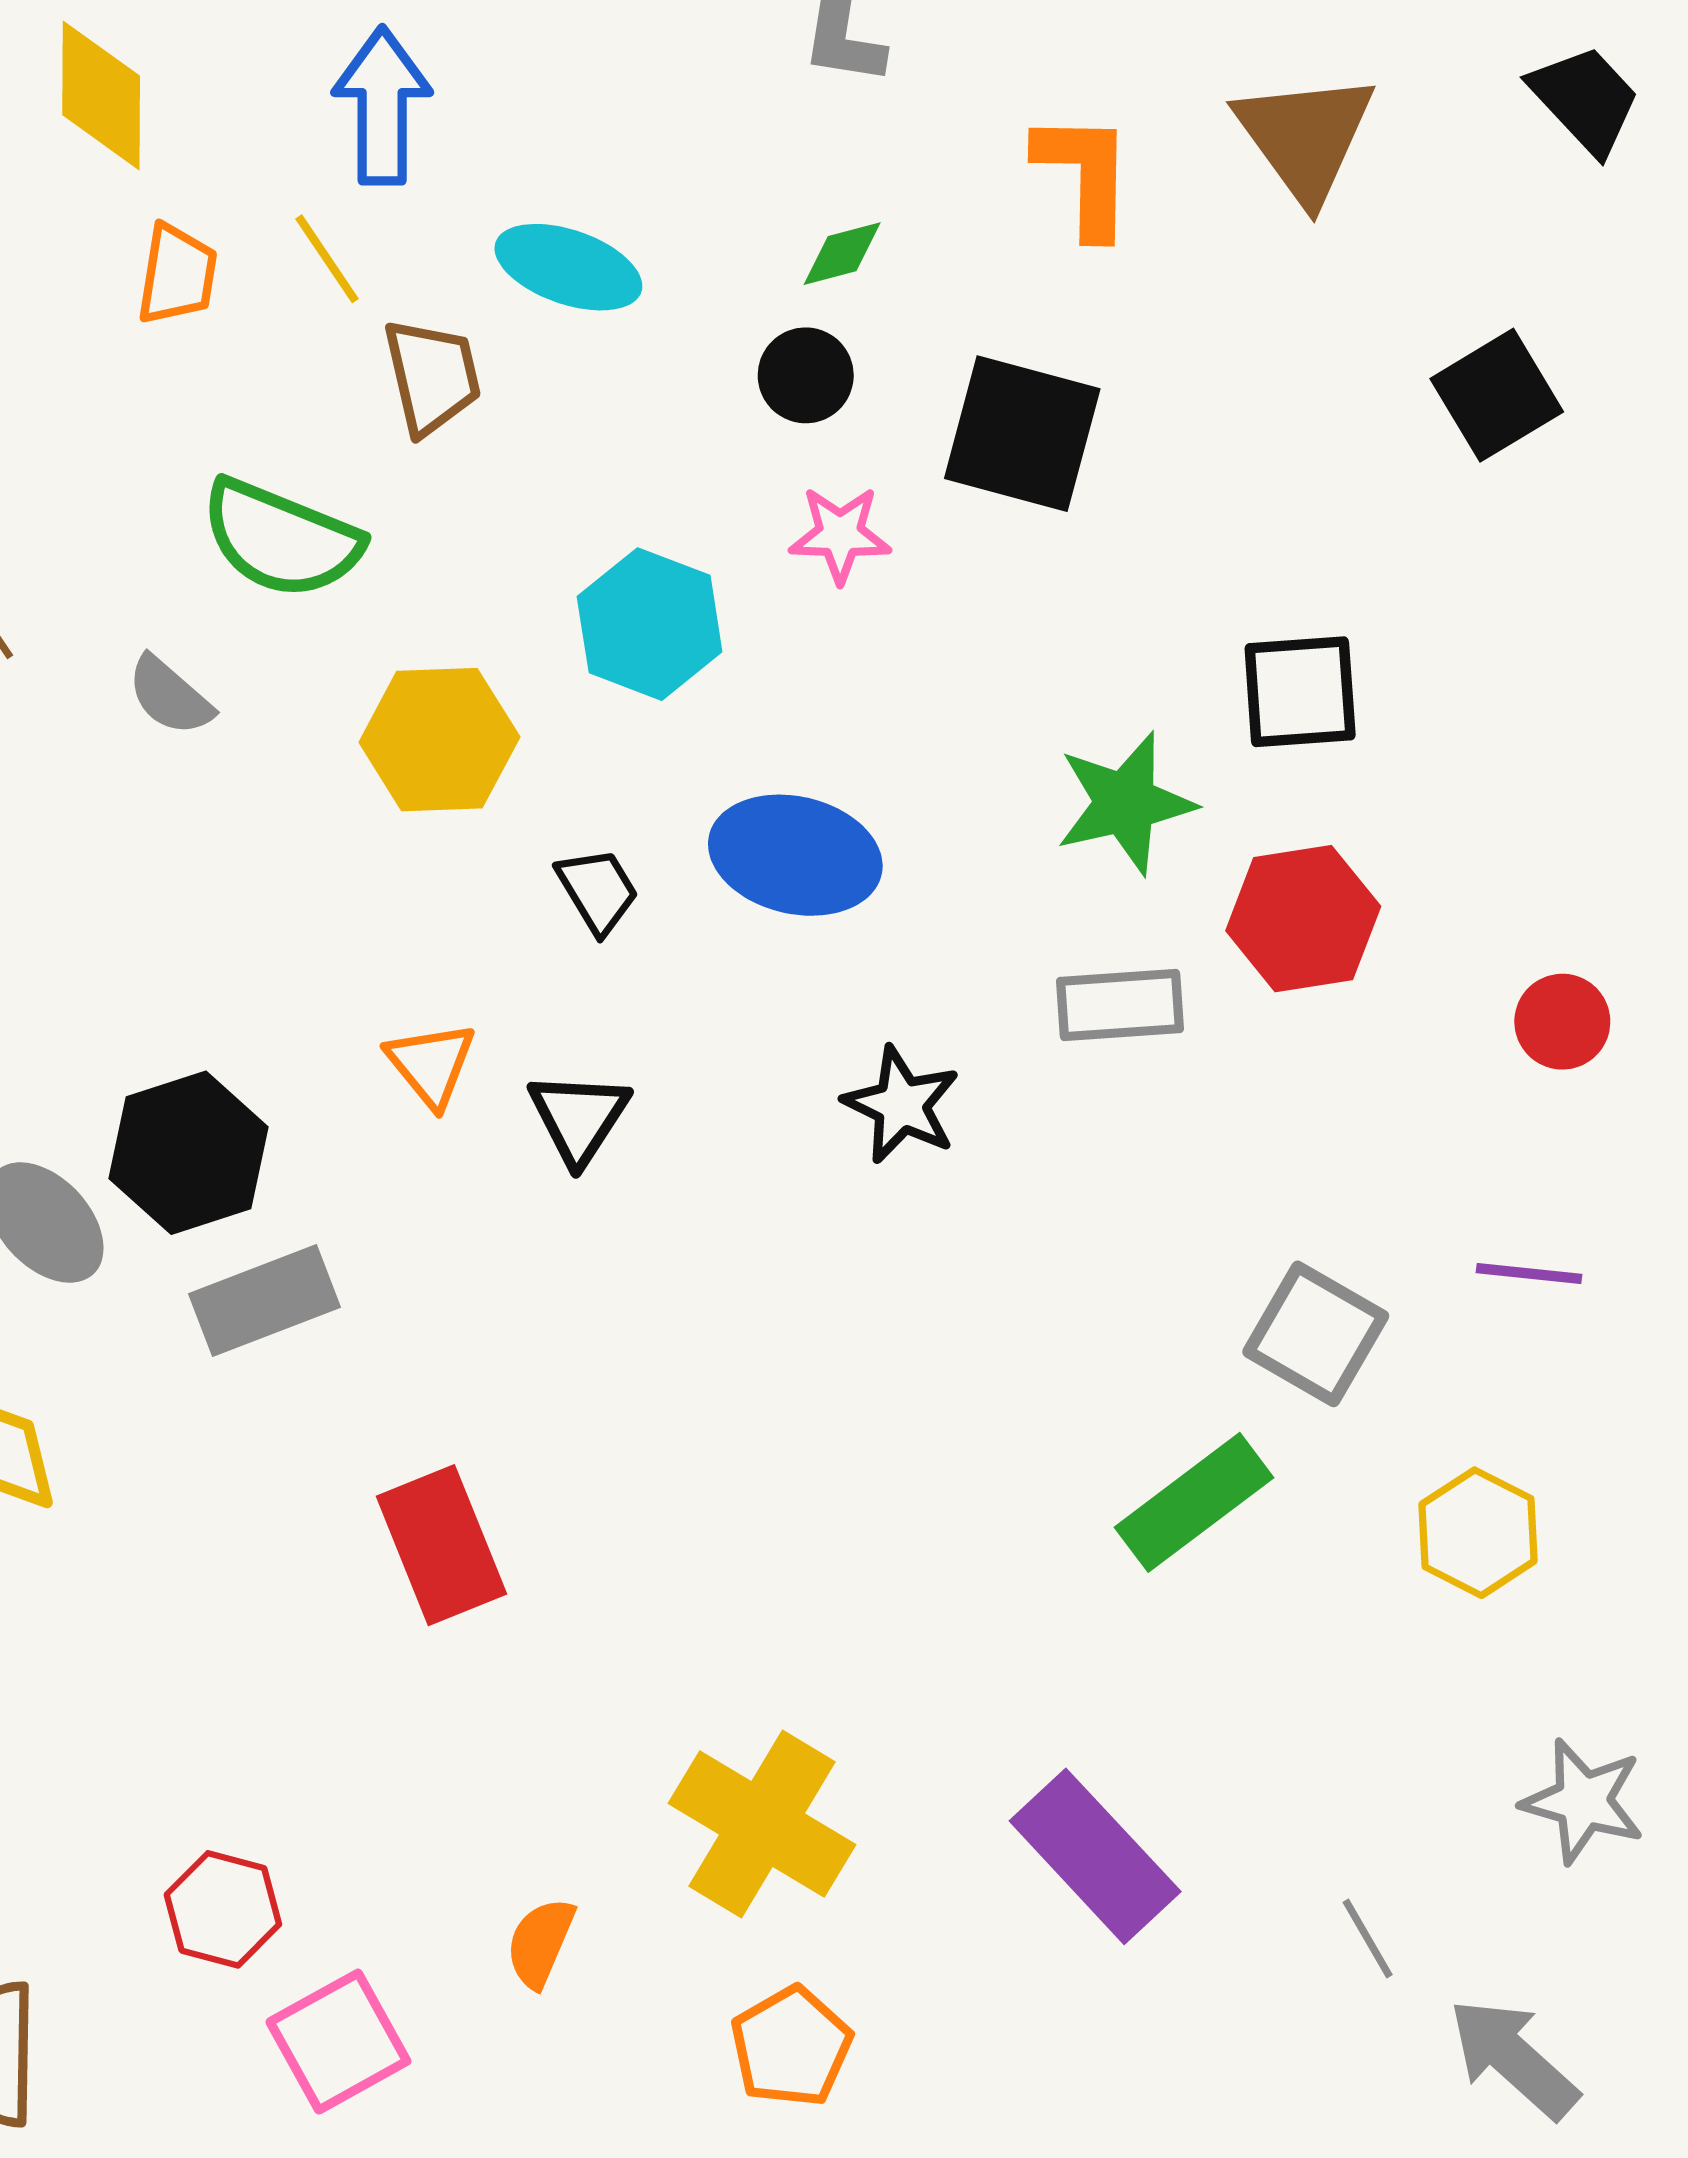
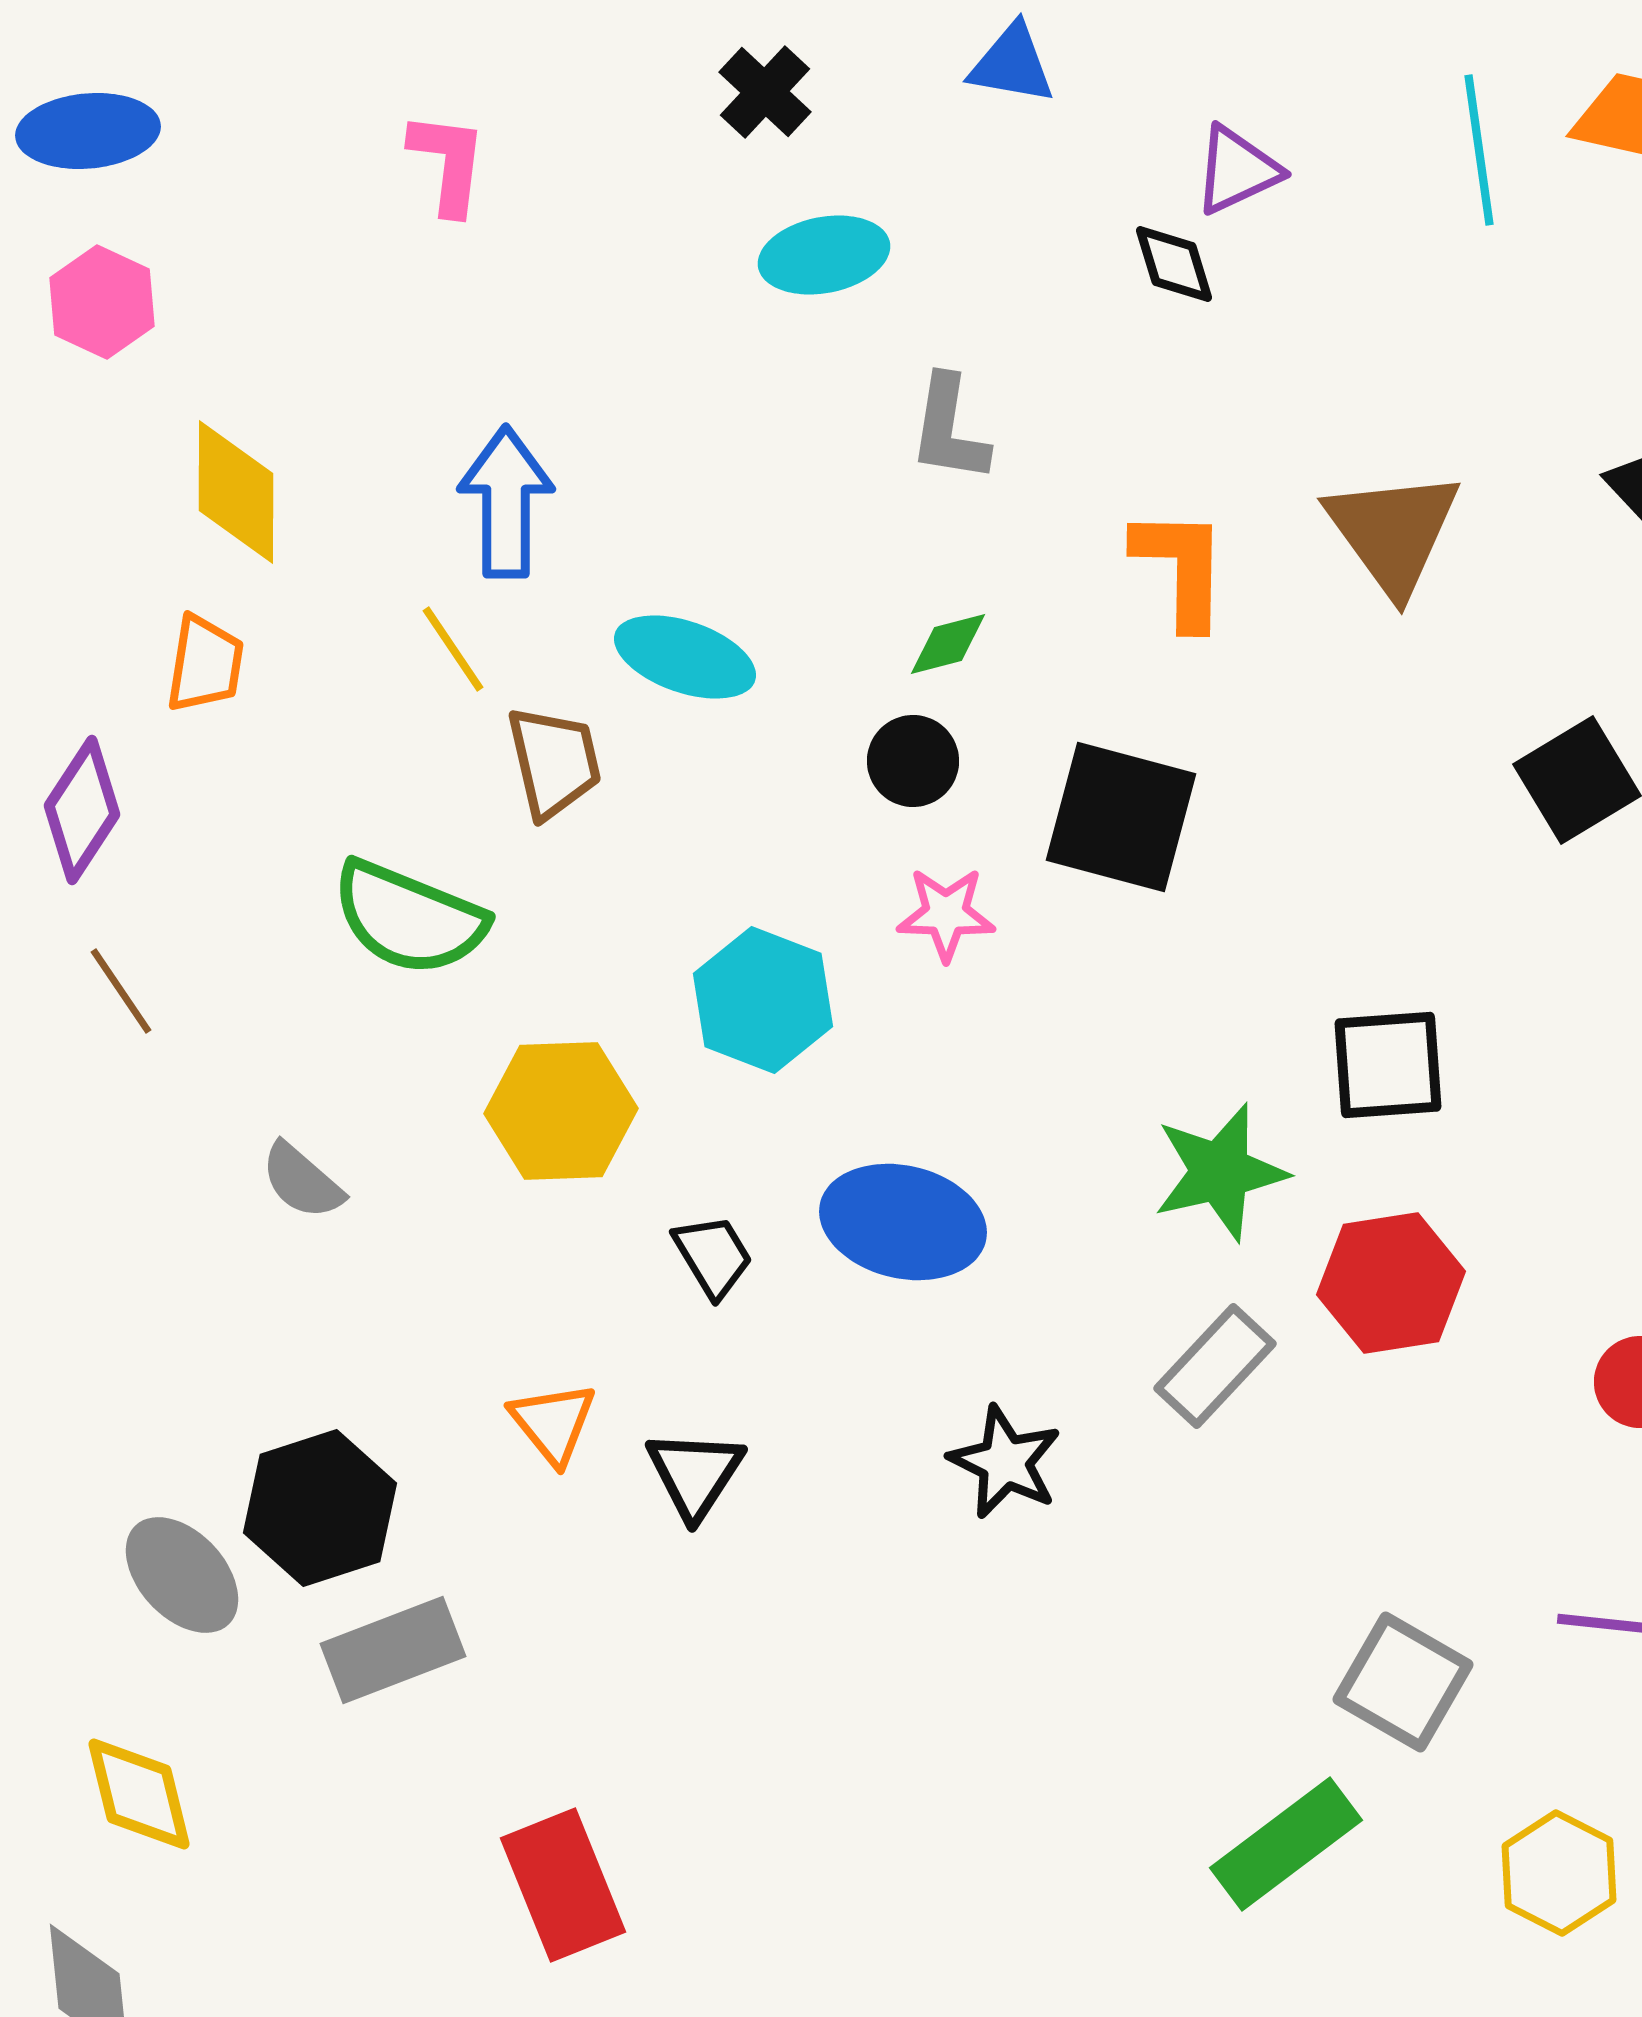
orange trapezoid: (177, 274) -> (205, 664), moved
gray semicircle: (170, 696) -> (302, 1181), moved
gray rectangle: (1120, 1005) -> (1215, 1366), turned -43

